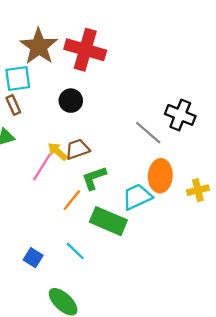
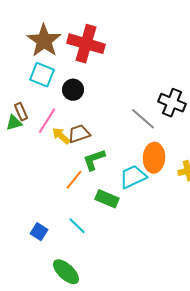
cyan square: (18, 78) -> (42, 75), moved, turned 30
brown rectangle: (13, 105) -> (21, 112), moved
pink line: (42, 167) -> (47, 121), moved
green rectangle: (108, 221) -> (107, 199), size x0.7

